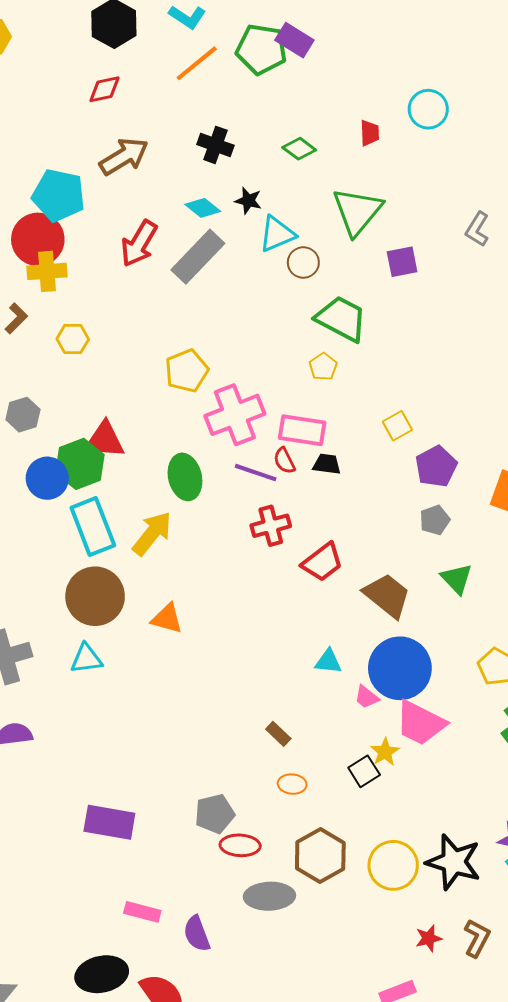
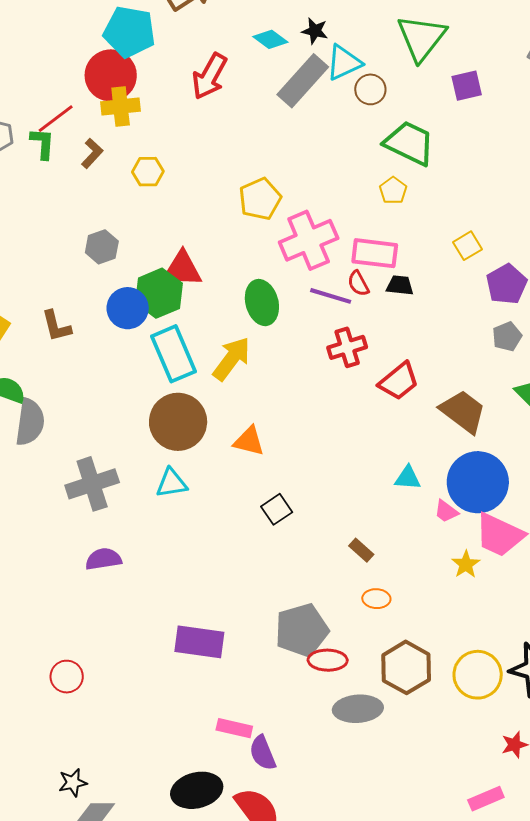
gray rectangle: (198, 257) -> (303, 81), moved
black square: (364, 771) -> (277, 509), moved
gray pentagon: (215, 814) -> (302, 630), size x1.4
purple semicircle: (197, 934) -> (263, 753), moved

